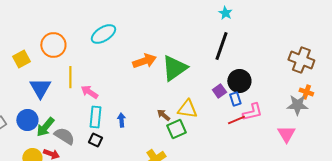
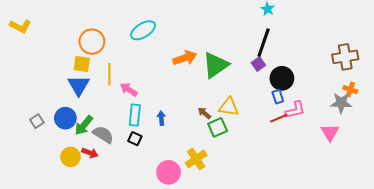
yellow square: (21, 59) -> (82, 64), moved, turned 36
brown cross: (301, 60) -> (345, 57), turned -30
purple square: (219, 91) -> (258, 64), moved

